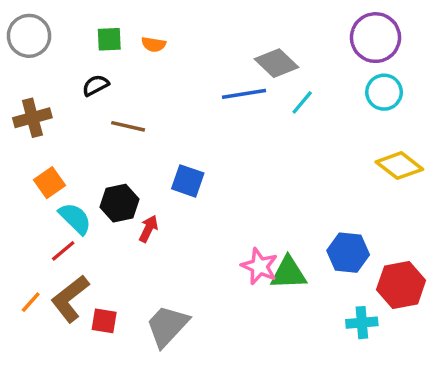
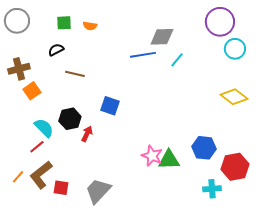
gray diamond: (276, 63) -> (162, 37), turned -45
cyan circle: (384, 92) -> (235, 49), moved
orange square: (50, 183) -> (32, 91), moved

